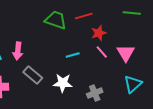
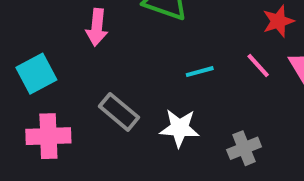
red star: (99, 33) -> (278, 21), moved
pink arrow: (18, 51) -> (97, 27), moved

